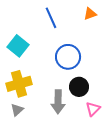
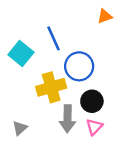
blue line: (51, 18) -> (54, 38), moved
yellow cross: (19, 84) -> (51, 87), moved
pink triangle: (93, 109) -> (94, 127), moved

